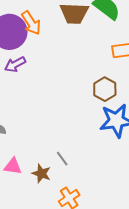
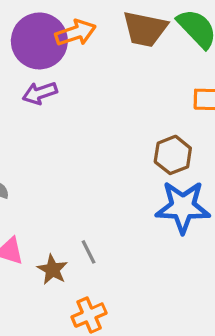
orange arrow: (31, 23) -> (76, 33), turned -85

